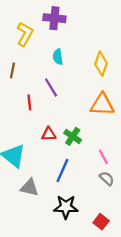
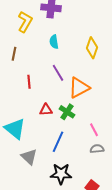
purple line: (51, 88) -> (58, 73), moved
orange triangle: (102, 105) -> (79, 88), moved, turned -30
gray semicircle: (107, 178) -> (97, 149), turned -48
gray triangle: (29, 188) -> (29, 157), turned 30

